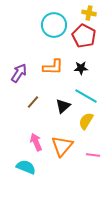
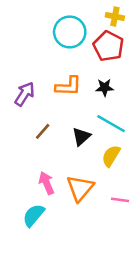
cyan semicircle: (26, 167) -> (34, 215), turned -72

